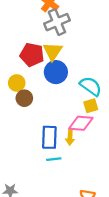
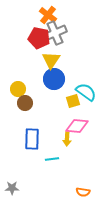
red pentagon: (32, 55) -> (39, 38), moved
yellow square: (91, 106) -> (73, 101), moved
blue rectangle: (49, 137) -> (32, 139), moved

